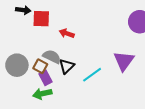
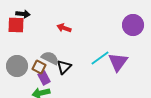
red square: (41, 19) -> (16, 25), moved
red arrow: (67, 33) -> (64, 28), moved
cyan line: (92, 75) -> (100, 58), moved

